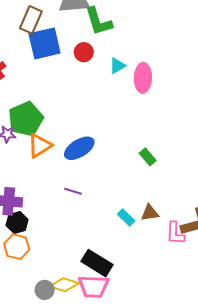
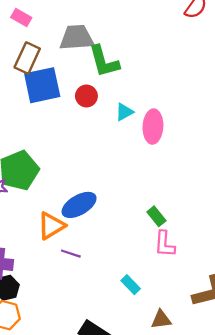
orange triangle: (40, 146) -> (51, 226), moved
brown triangle: (150, 213) -> (161, 320), moved
pink L-shape: (175, 233) -> (165, 244), moved

